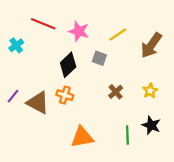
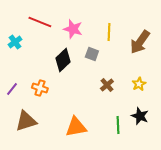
yellow line: (118, 35) -> (109, 32), turned -54
orange cross: (65, 95) -> (40, 88), moved
brown triangle: (38, 103) -> (26, 121), moved, turned -45

